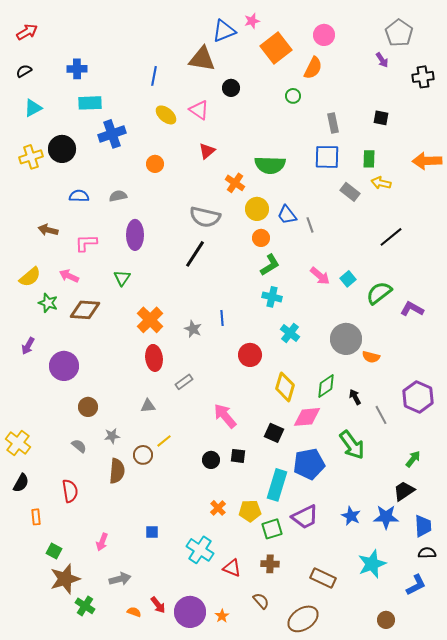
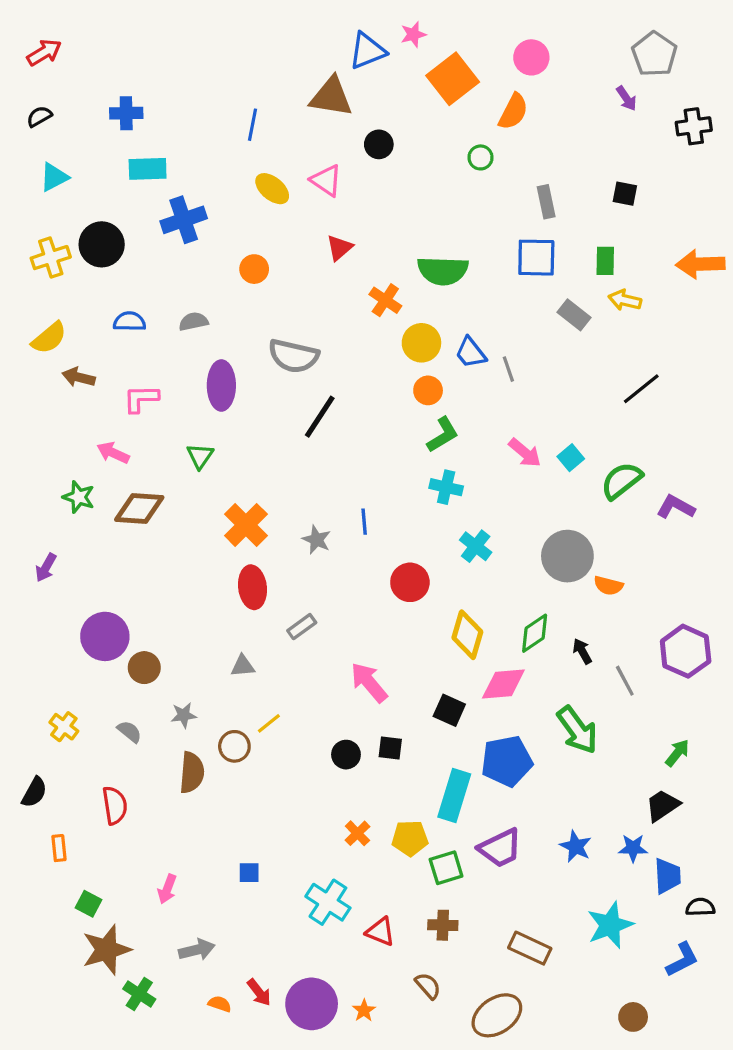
gray semicircle: (205, 217) -> (294, 356), moved
yellow semicircle: (30, 277) -> (49, 338), moved
purple circle: (64, 366) -> (105, 636), moved
yellow cross: (18, 443) -> (64, 727), moved, size x0.7
blue star: (386, 517) -> (633, 848), size x0.7
blue trapezoid: (423, 526) -> (667, 876), moved

